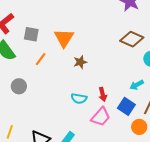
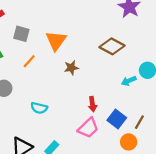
brown diamond: (132, 39) -> (112, 46), moved
cyan arrow: (137, 85) -> (129, 81), moved
cyan semicircle: (79, 99) -> (39, 108), moved

